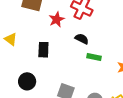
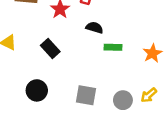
black rectangle: (43, 50) -> (50, 49), turned -35

